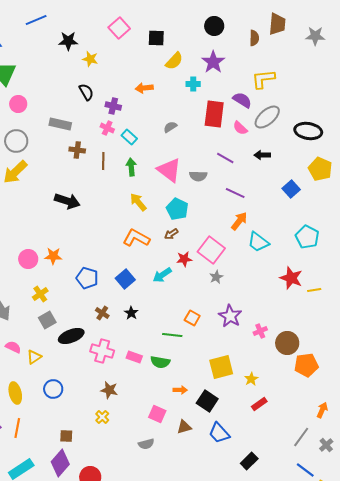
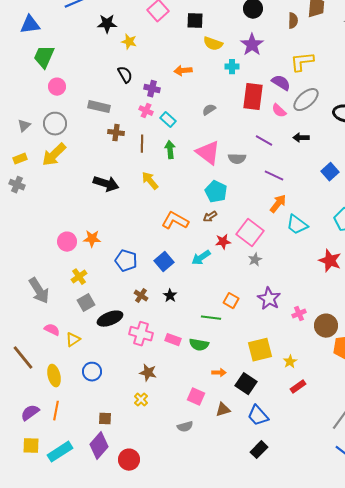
yellow semicircle: (174, 61) -> (213, 44), turned 66
yellow arrow: (138, 202) -> (150, 181), moved
black rectangle: (249, 461) -> (259, 450), moved

